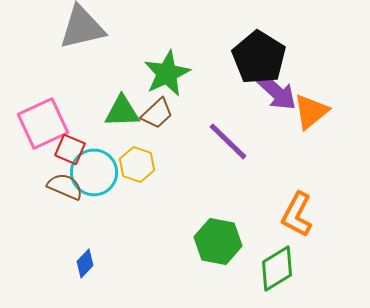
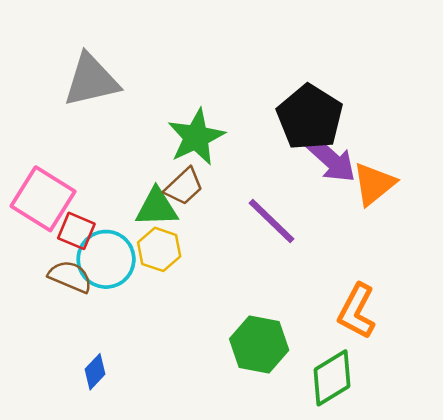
green triangle: (122, 111) -> (157, 207), moved
pink square: (43, 123) -> (43, 199), turned -33

